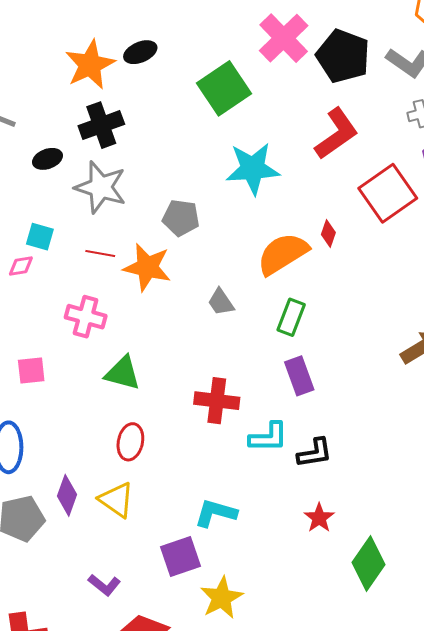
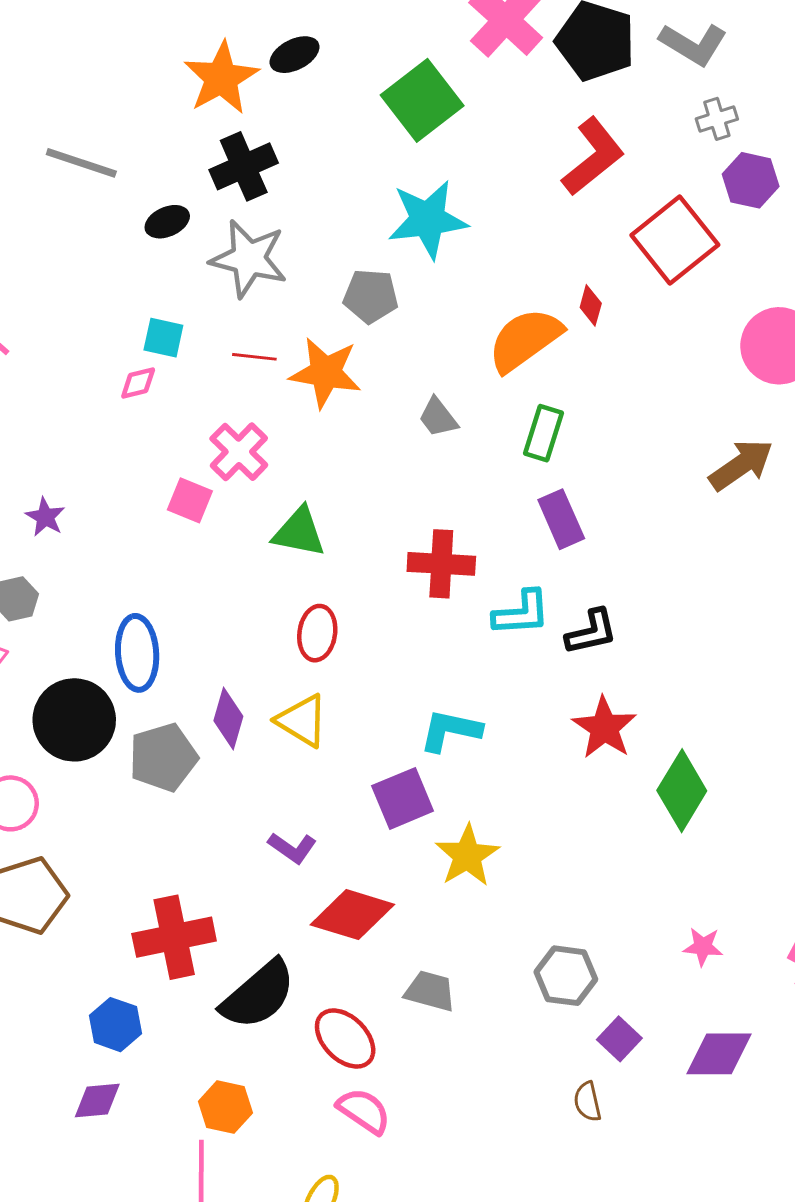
cyan star: (253, 169) -> (428, 219), moved
pink cross: (86, 317) -> (239, 452), turned 33
pink square: (31, 371) -> (190, 500), moved, turned 32
red star: (319, 518) -> (604, 728), size x1.4

